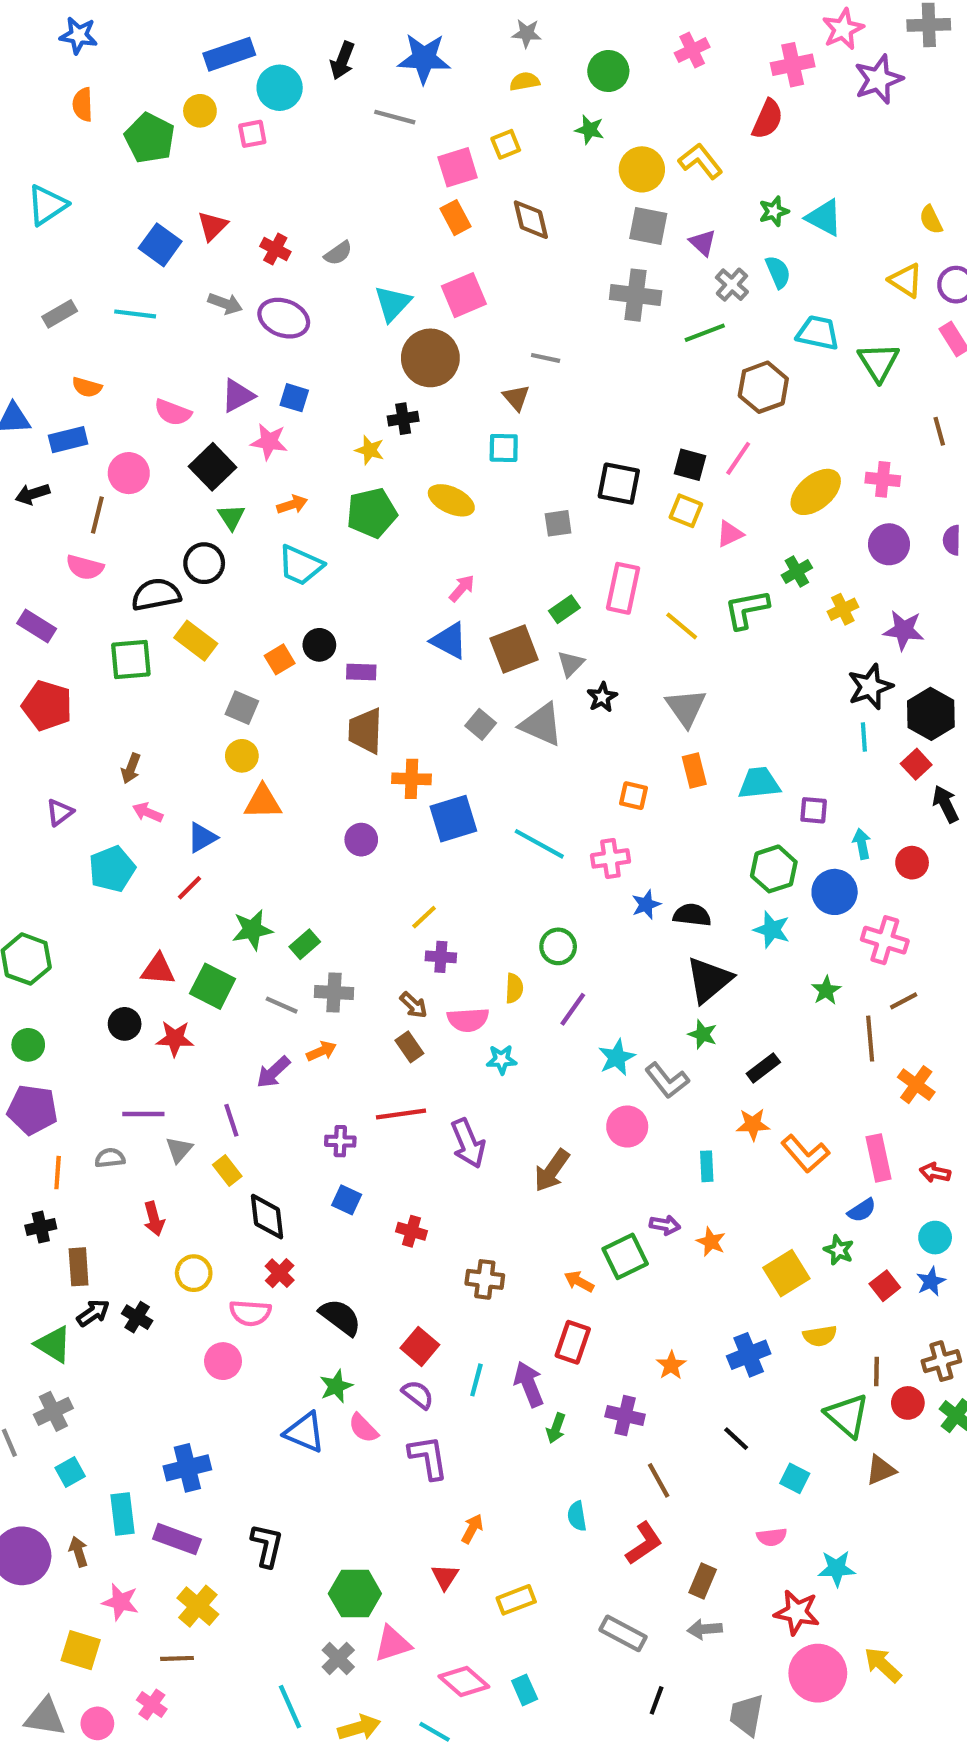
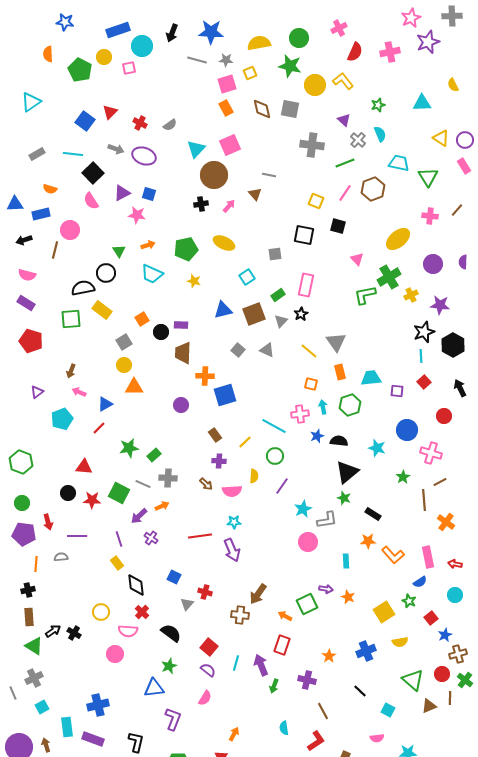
gray star: (527, 33) -> (226, 60), moved
blue star: (79, 35) -> (65, 22), moved
pink cross: (793, 65) -> (390, 52), moved
yellow semicircle: (525, 81) -> (259, 43), size x1.6
red semicircle: (768, 119) -> (355, 52), moved
green star: (590, 130) -> (290, 66), size x1.6
cyan triangle: (824, 218) -> (422, 103), moved, turned -30
yellow semicircle: (931, 220) -> (453, 85), moved
gray square: (648, 226) -> (290, 109), moved
pink semicircle: (173, 412) -> (91, 201), turned 36
brown line: (939, 431) -> (457, 210), turned 56
cyan square: (504, 448) -> (247, 277), moved, turned -35
yellow star: (370, 450) -> (194, 281), moved
pink line: (738, 458) -> (345, 193), moved
black square: (213, 467) -> (93, 173), moved
pink cross: (883, 479) -> (430, 216), moved
yellow square: (686, 511) -> (316, 201), moved
pink triangle: (730, 534) -> (357, 259), turned -48
pink semicircle: (85, 567) -> (27, 275), moved
green cross: (797, 572) -> (389, 277), size x1.6
pink arrow: (462, 588) -> (229, 206), moved
yellow line: (682, 626) -> (309, 351), moved
blue triangle: (449, 641) -> (223, 310), turned -42
black circle: (319, 645) -> (161, 332), moved
black star: (602, 697) -> (301, 314), moved
gray square: (242, 708) -> (124, 342), turned 35
gray triangle: (541, 724) -> (267, 350), size x0.7
red square: (916, 764) -> (424, 382), moved
cyan line: (539, 844) -> (274, 426), moved
cyan arrow: (862, 844) -> (323, 407), moved
green hexagon: (774, 869) -> (350, 405), moved
yellow line: (424, 917) -> (245, 442), moved
green square: (213, 986) -> (119, 493), moved
brown rectangle: (409, 1047) -> (215, 435), moved
cyan star: (502, 1060) -> (234, 522), moved
black rectangle: (763, 1068) -> (373, 514), turned 70
gray L-shape: (667, 1080) -> (327, 520), turned -60
purple cross: (340, 1141) -> (151, 538), moved, turned 32
gray triangle: (179, 1150) -> (187, 604), moved
brown arrow: (552, 1171) -> (258, 594), moved
red arrow: (154, 1219) -> (48, 522), moved
brown rectangle: (79, 1267) -> (29, 617), moved
blue star: (931, 1281) -> (445, 635), moved
brown line: (876, 1372) -> (450, 698), moved
pink semicircle: (363, 1428) -> (205, 698), moved, turned -105
blue triangle: (305, 1432) -> (154, 688), turned -30
purple L-shape: (428, 1457) -> (173, 719), moved, turned 30

